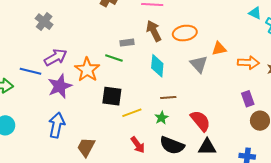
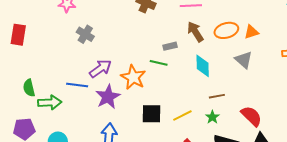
orange triangle: (219, 49) -> (251, 32), moved
black square: (112, 96) -> (151, 114), moved

